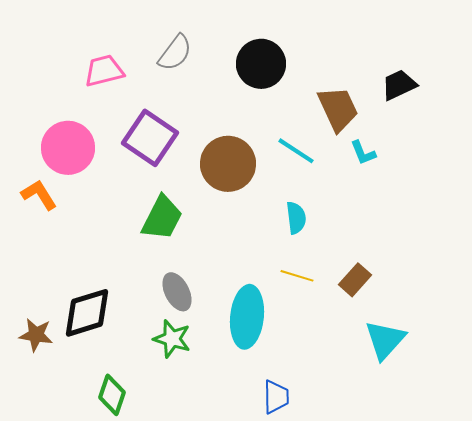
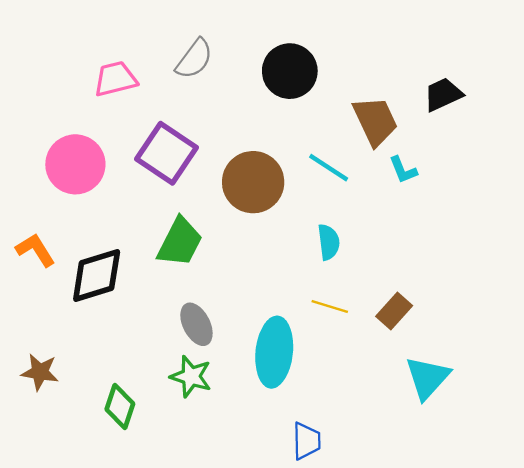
orange L-shape: (39, 195) -> (35, 250), moved
black diamond: (87, 313) -> (97, 275), moved
green diamond: (112, 395) -> (120, 406), moved

